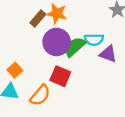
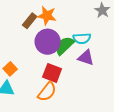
purple triangle: (108, 54) -> (86, 58), moved
orange semicircle: (40, 95) -> (47, 92), moved

